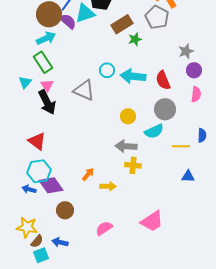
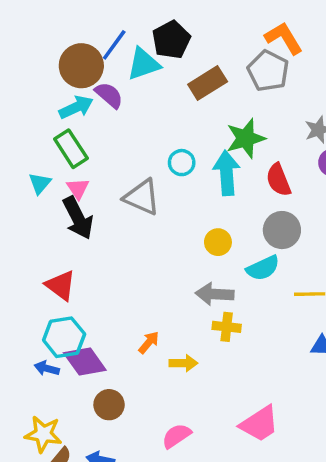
purple semicircle: (68, 21) -> (109, 95), moved
green star: (135, 39) -> (246, 138), moved, size x1.6
cyan arrow: (133, 76) -> (227, 173), turned 80

